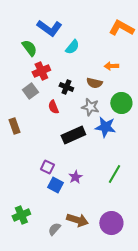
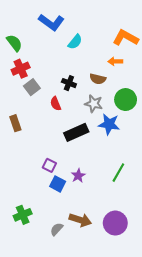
orange L-shape: (121, 28) -> (126, 38), moved
green semicircle: (29, 48) -> (14, 43), moved
red cross: (41, 71) -> (21, 69), moved

